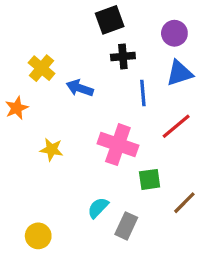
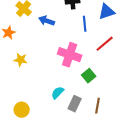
yellow star: (52, 150) -> (21, 60), moved
green square: (150, 179) -> (89, 76), turned -32
brown line: (184, 203) -> (98, 106), moved, turned -35

